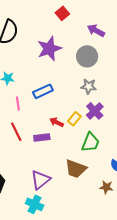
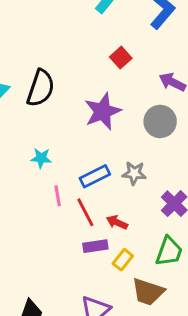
gray star: (89, 86) -> (134, 173), moved
yellow rectangle: (74, 119) -> (123, 260), moved
red line: (16, 132) -> (85, 212), moved

